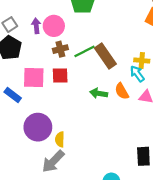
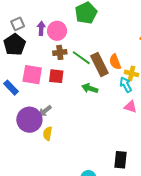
green line: (85, 51) -> (81, 58), turned 54
orange semicircle: (122, 91) -> (115, 62), moved
green arrow: (99, 93) -> (90, 88), moved
gray arrow: (53, 161) -> (45, 111), moved, size x0.6

